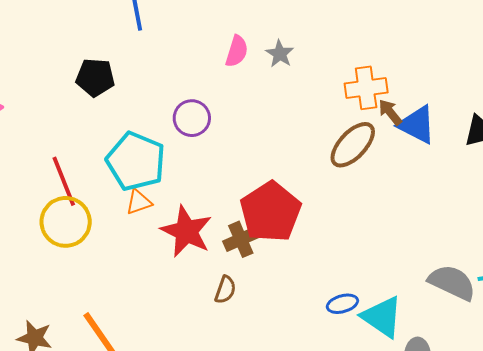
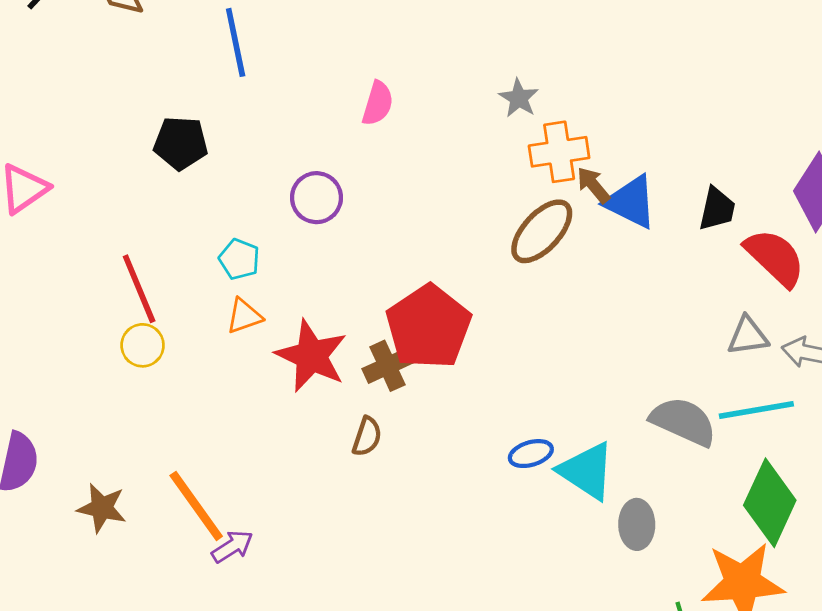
gray star: (280, 54) -> (519, 98), moved
cyan pentagon: (136, 161) -> (239, 259), size x0.5
yellow circle: (66, 222) -> (143, 345), size x0.6

